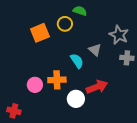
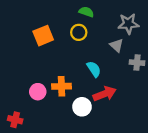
yellow circle: (65, 24) -> (79, 32), moved
gray star: (119, 35) -> (128, 24), moved, turned -30
gray triangle: (95, 50) -> (117, 45), moved
cyan semicircle: (77, 61) -> (94, 69), moved

